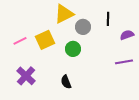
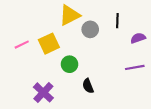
green circle: (73, 49) -> (70, 64), moved
purple cross: (26, 76) -> (43, 92), moved
black semicircle: (66, 82) -> (88, 86), moved

